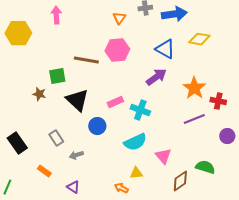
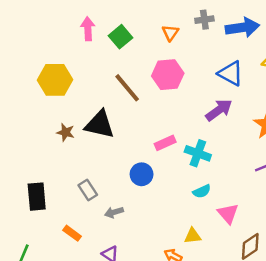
yellow hexagon: (18, 33) -> (55, 80), moved
brown line: (86, 60) -> (127, 88), turned 40
green square: (57, 76) -> (121, 37), moved, turned -30
black triangle: (77, 100) -> (100, 124), moved, turned -30
cyan semicircle: (135, 142) -> (202, 191), moved, size x0.6
black rectangle: (17, 143) -> (37, 197), turned 30

